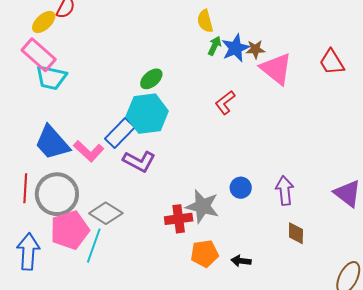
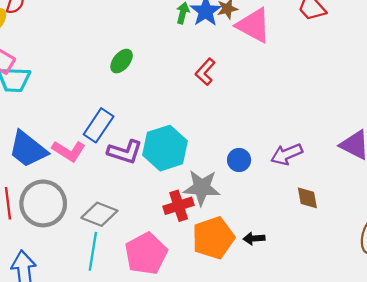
cyan hexagon: (147, 114) -> (165, 148), moved
purple arrow: (285, 190) -> (287, 154), turned -96
pink pentagon: (70, 230) -> (146, 254), moved
orange pentagon: (204, 254) -> (213, 238), size x1.4

